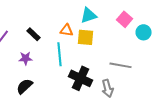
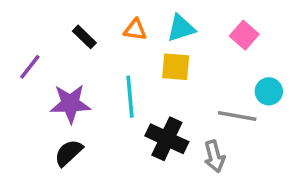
orange triangle: (66, 30) -> (135, 30), moved
cyan circle: (144, 32) -> (269, 91), moved
black rectangle: (34, 34) -> (84, 37), moved
purple star: (26, 58) -> (70, 104), size x1.6

